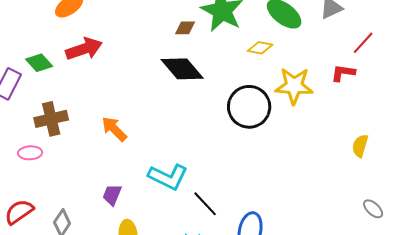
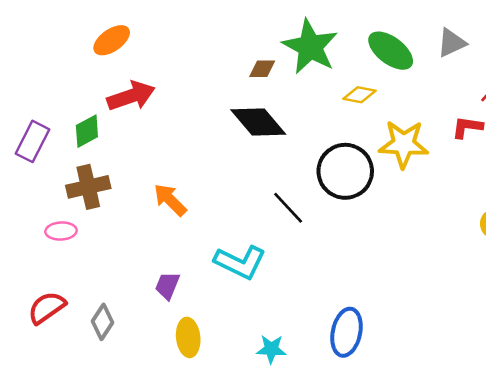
green diamond: (39, 63) -> (87, 131), moved, turned -76
black line: (205, 204) -> (288, 208), moved

